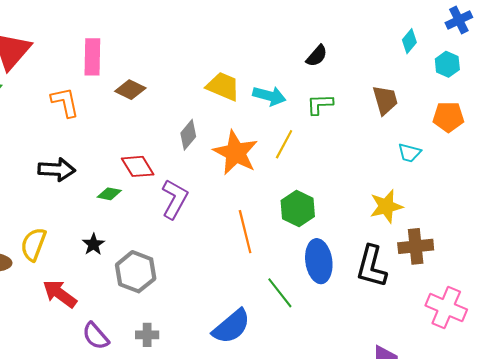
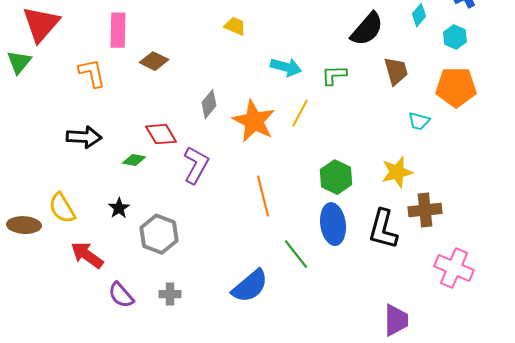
black semicircle: (317, 56) -> (367, 29), moved, size x1.6
yellow trapezoid: (223, 86) -> (235, 26), moved, size x0.7
orange pentagon: (448, 117) -> (456, 87), size x1.4
green hexagon: (298, 209) -> (336, 177), moved
yellow semicircle: (33, 244) -> (62, 208), turned -52

